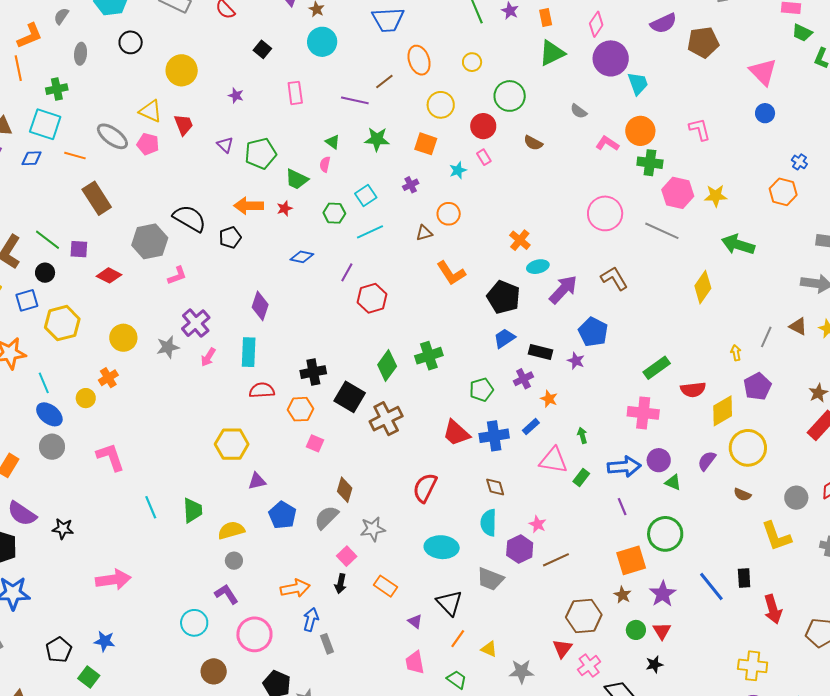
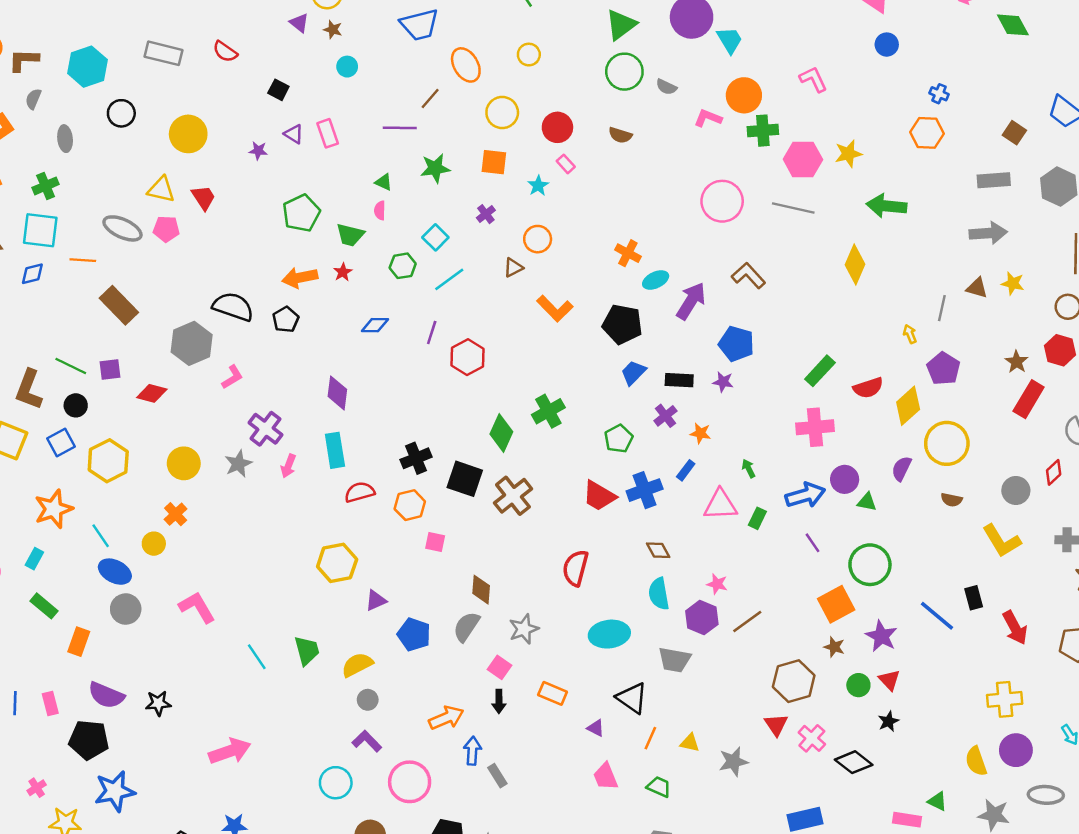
cyan circle: (322, 42) -> (347, 67), size x0.6
green circle: (510, 96) -> (624, 72), moved
purple triangle: (225, 145) -> (294, 134), moved

